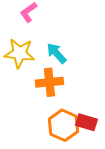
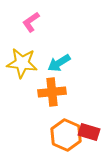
cyan arrow: (56, 53) -> (59, 63), turned -80

